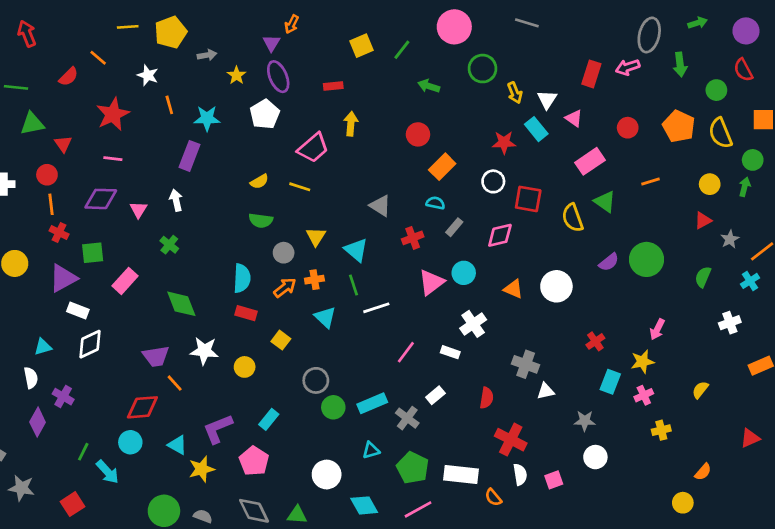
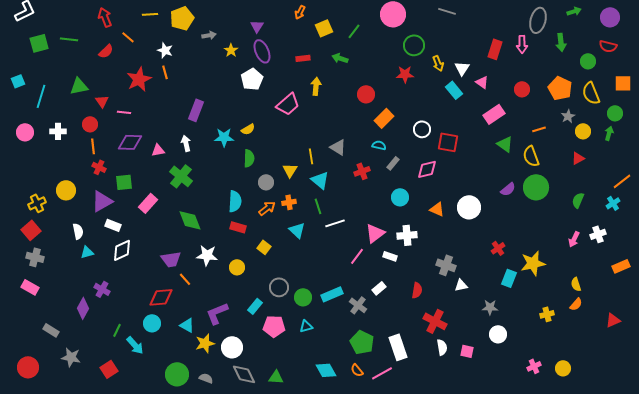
orange arrow: (292, 24) -> (300, 12), moved
red arrow: (27, 34) -> (105, 17), moved
pink arrow: (628, 67) -> (522, 44), turned -72
red semicircle: (743, 70) -> (608, 46), turned -48
green arrow: (429, 86) -> (340, 58), moved
green line: (16, 87) -> (69, 39), moved
orange line: (169, 105) -> (165, 72), moved
cyan star: (207, 118) -> (224, 137), moved
red star: (504, 142) -> (405, 74), moved
pink line: (113, 159) -> (124, 112), moved
yellow line: (300, 187) -> (311, 156), moved, turned 63
pink triangle: (138, 210) -> (158, 150), turned 48
yellow semicircle: (573, 218) -> (531, 156), moved
green semicircle: (261, 220) -> (249, 158), turned -96
gray star: (730, 239) -> (568, 116), moved
green cross: (169, 245) -> (181, 176), size x1.6
pink triangle: (431, 282) -> (375, 233), moved
white cross: (473, 324) -> (407, 235), turned 30
pink arrow: (657, 329) -> (574, 239), moved
yellow star: (642, 362) -> (533, 263), size x1.4
white semicircle: (31, 378) -> (78, 231), moved
gray circle: (316, 380) -> (279, 287), moved
yellow semicircle: (700, 390) -> (576, 284), turned -56
pink cross: (644, 395) -> (534, 366), moved
cyan triangle: (371, 450) -> (306, 326), moved
pink pentagon: (254, 461) -> (274, 326), moved, turned -30
orange semicircle: (703, 472) -> (576, 304), moved
white circle: (327, 475) -> (232, 347), moved
white rectangle: (461, 475) -> (398, 347), turned 65
pink square: (554, 480) -> (467, 351), turned 32
orange semicircle: (493, 497) -> (357, 370), moved
pink line: (418, 509) -> (382, 373), moved

